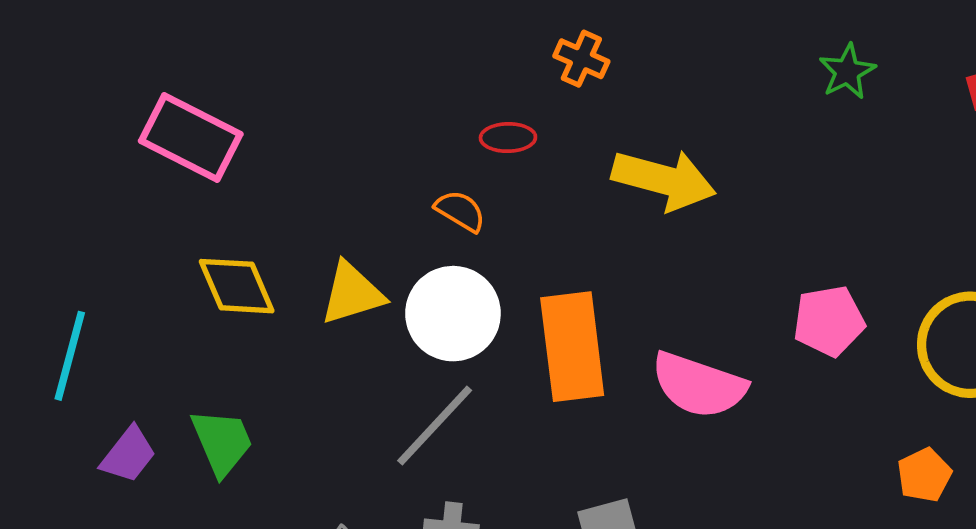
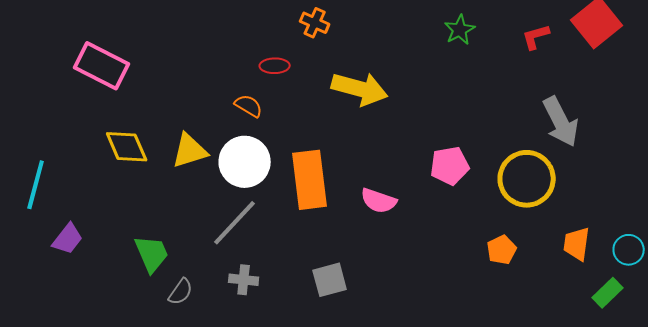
pink semicircle: (699, 385) -> (379, 201), size x0.7
green trapezoid: (222, 442) -> (152, 254), moved

